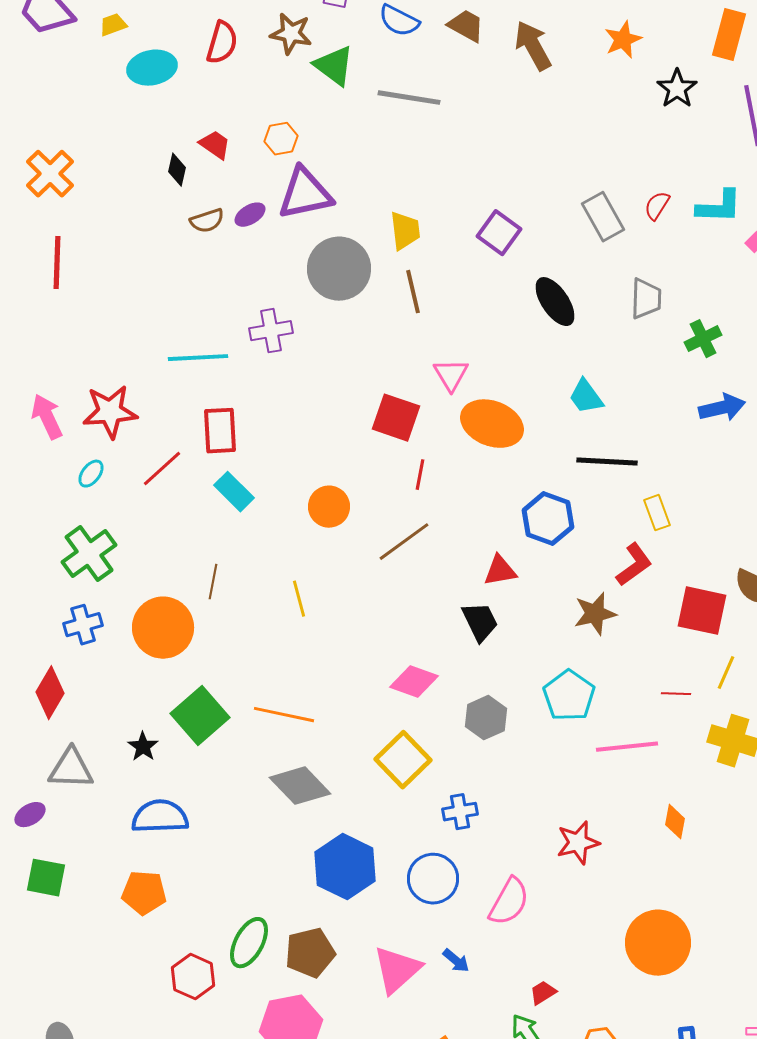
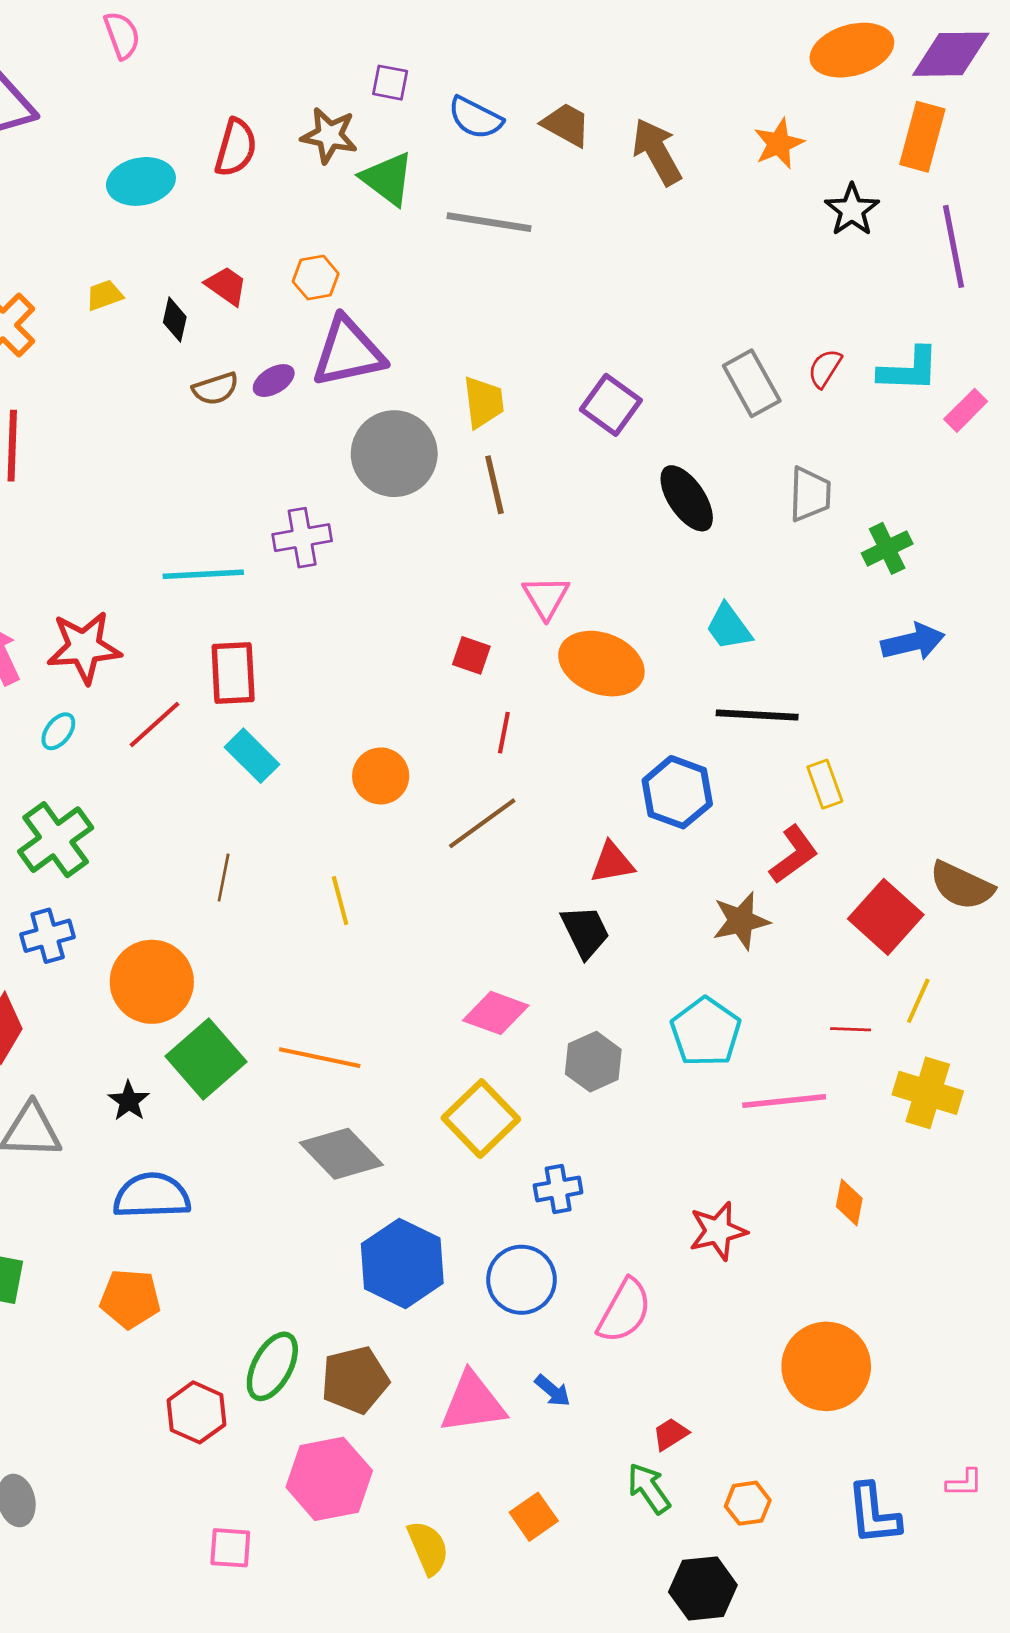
yellow trapezoid: (113, 25) -> (104, 295), moved
red square: (396, 418) -> (471, 655), size x0.6
red square: (702, 611) -> (886, 917), turned 30
orange circle: (163, 628) -> (152, 982), moved
pink triangle: (397, 970) -> (473, 1403), turned 34

